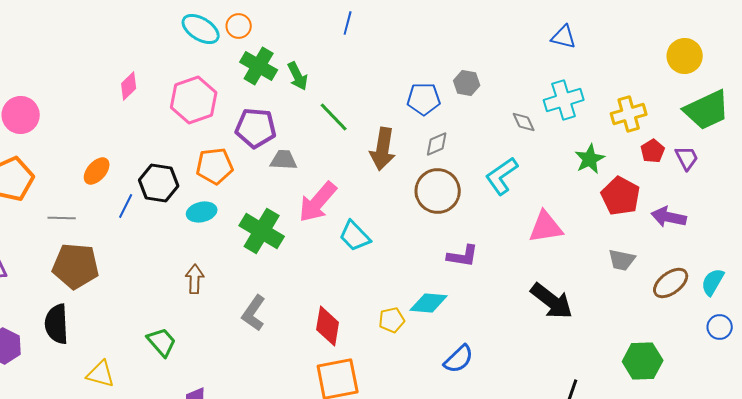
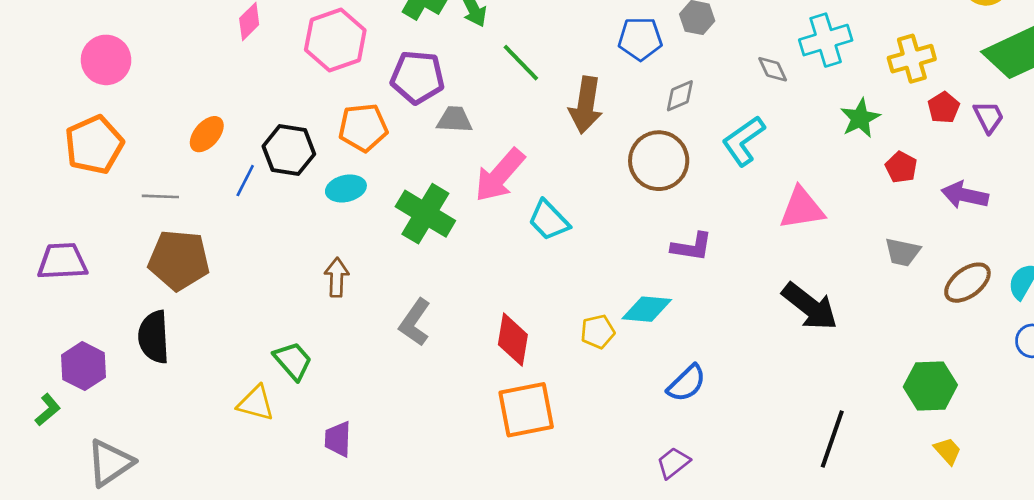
gray diamond: (437, 144) -> (680, 96), moved
red pentagon: (621, 196) -> (901, 167), size x0.6
yellow triangle: (101, 374) -> (256, 403), moved

